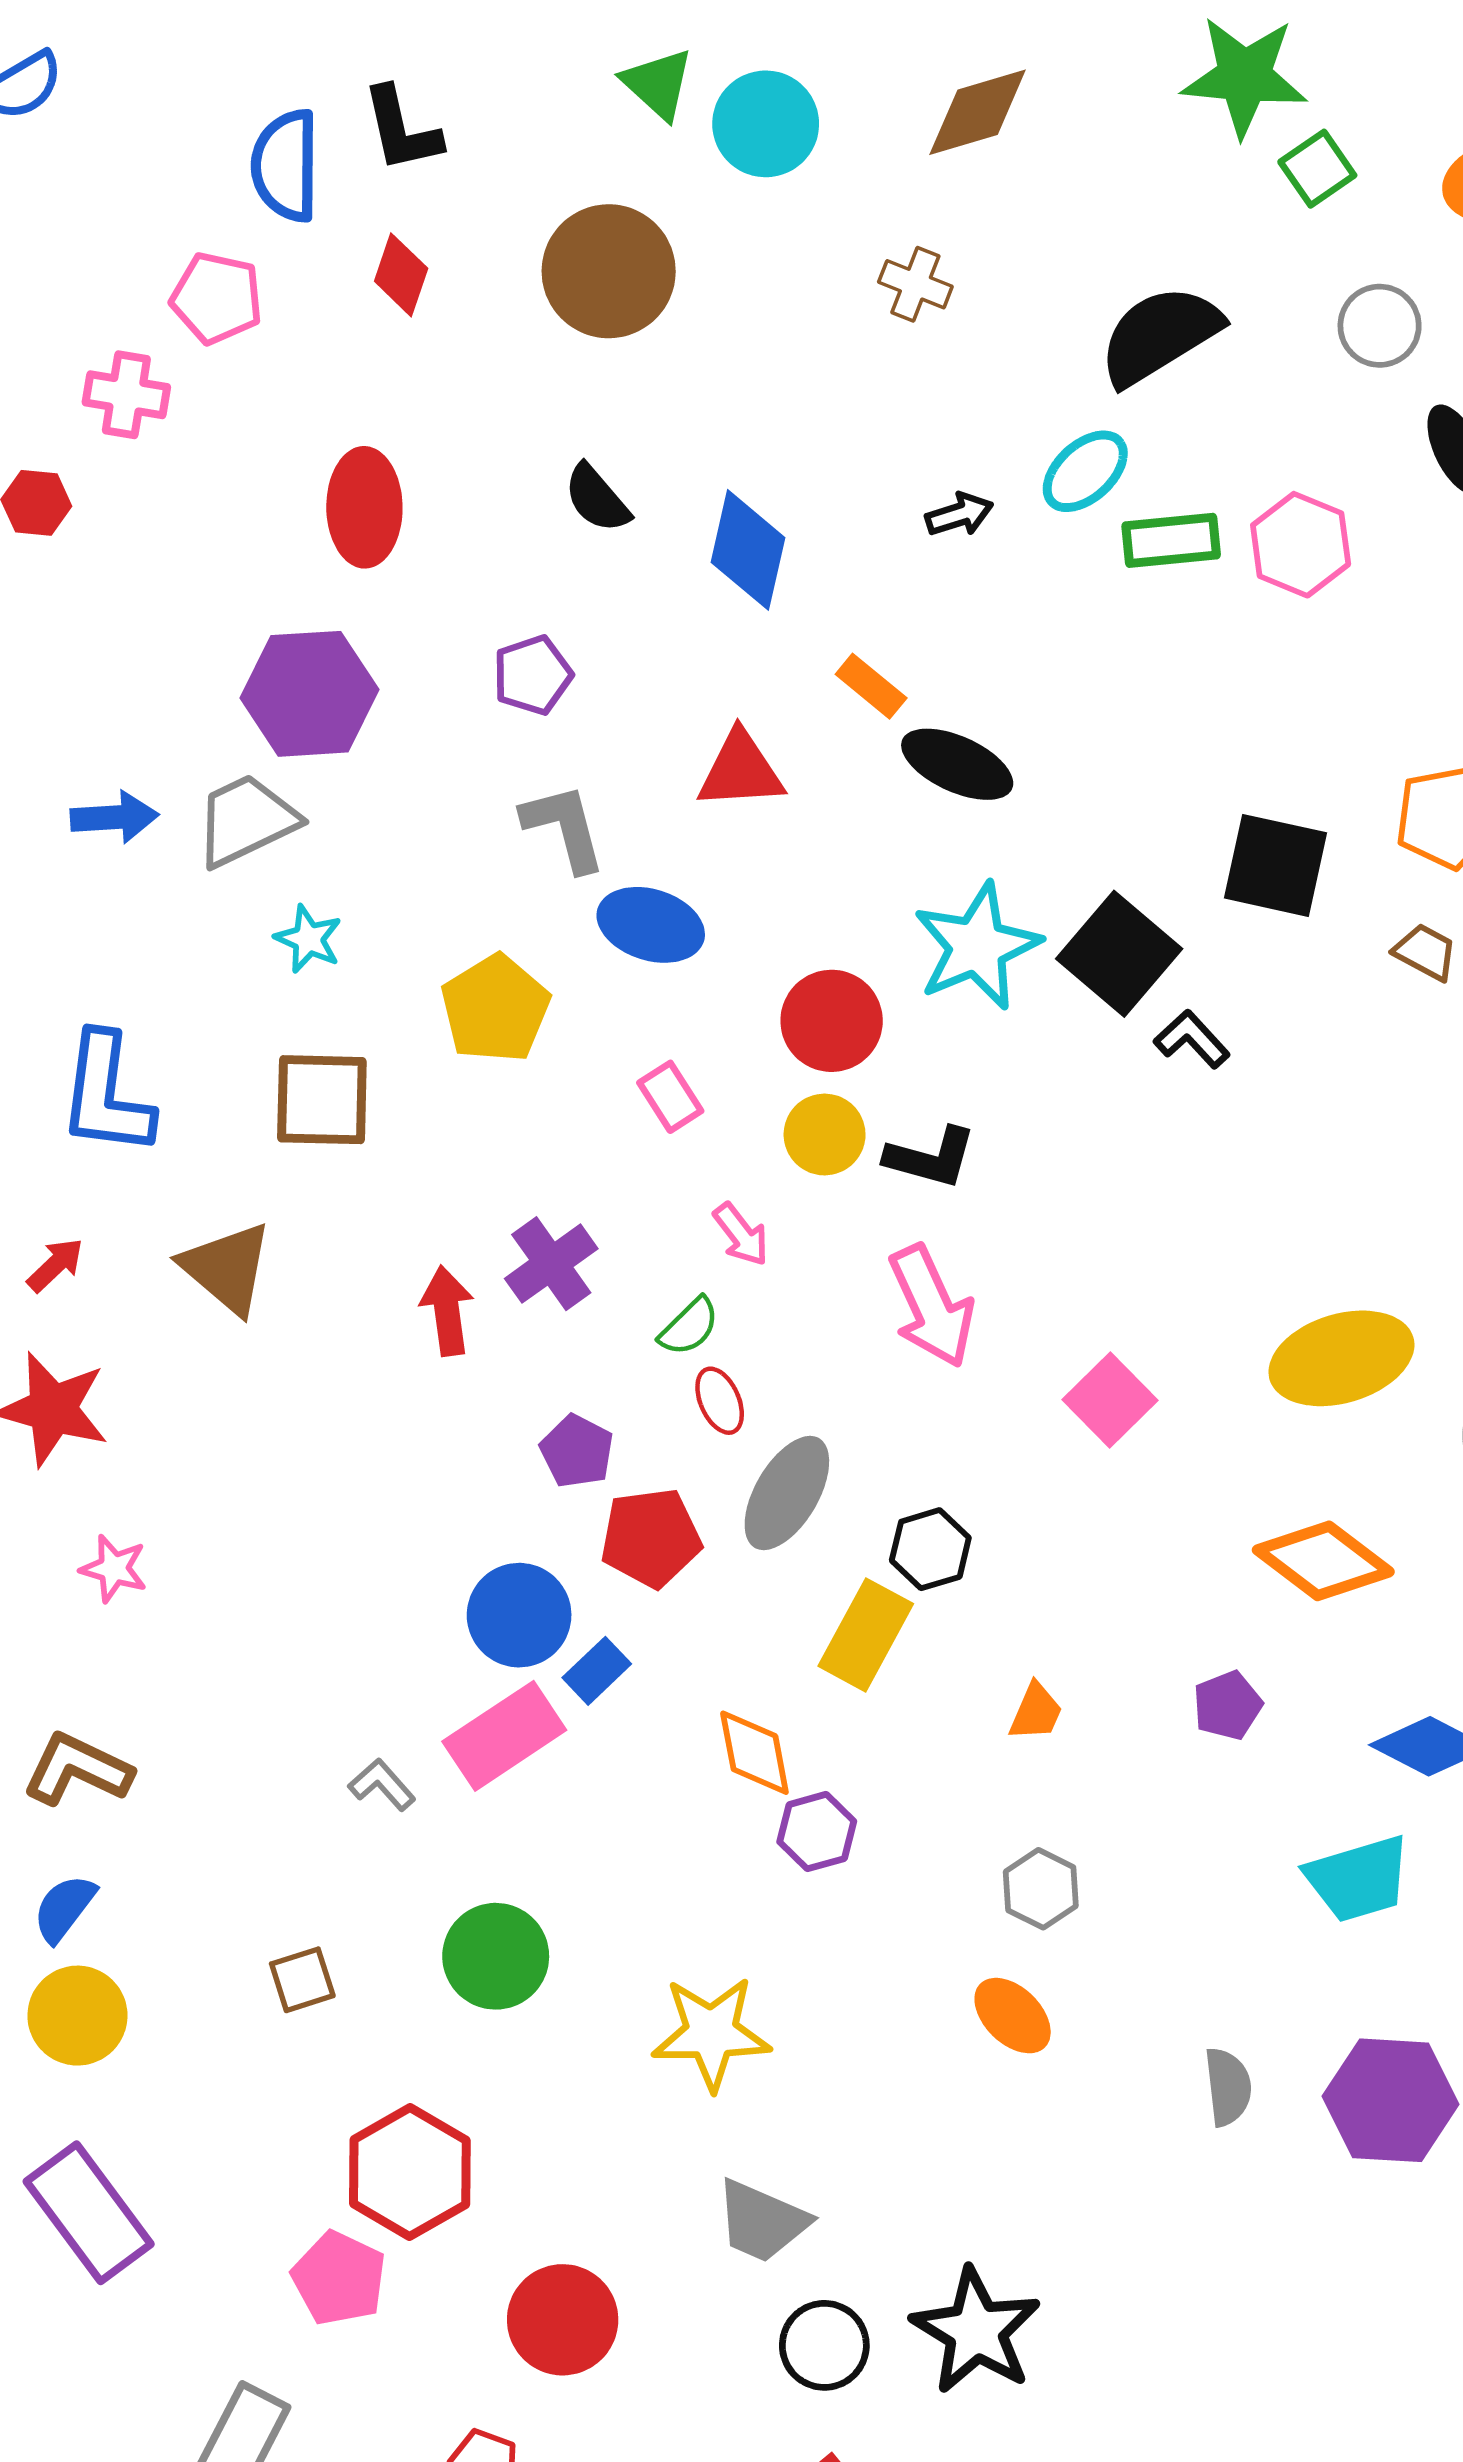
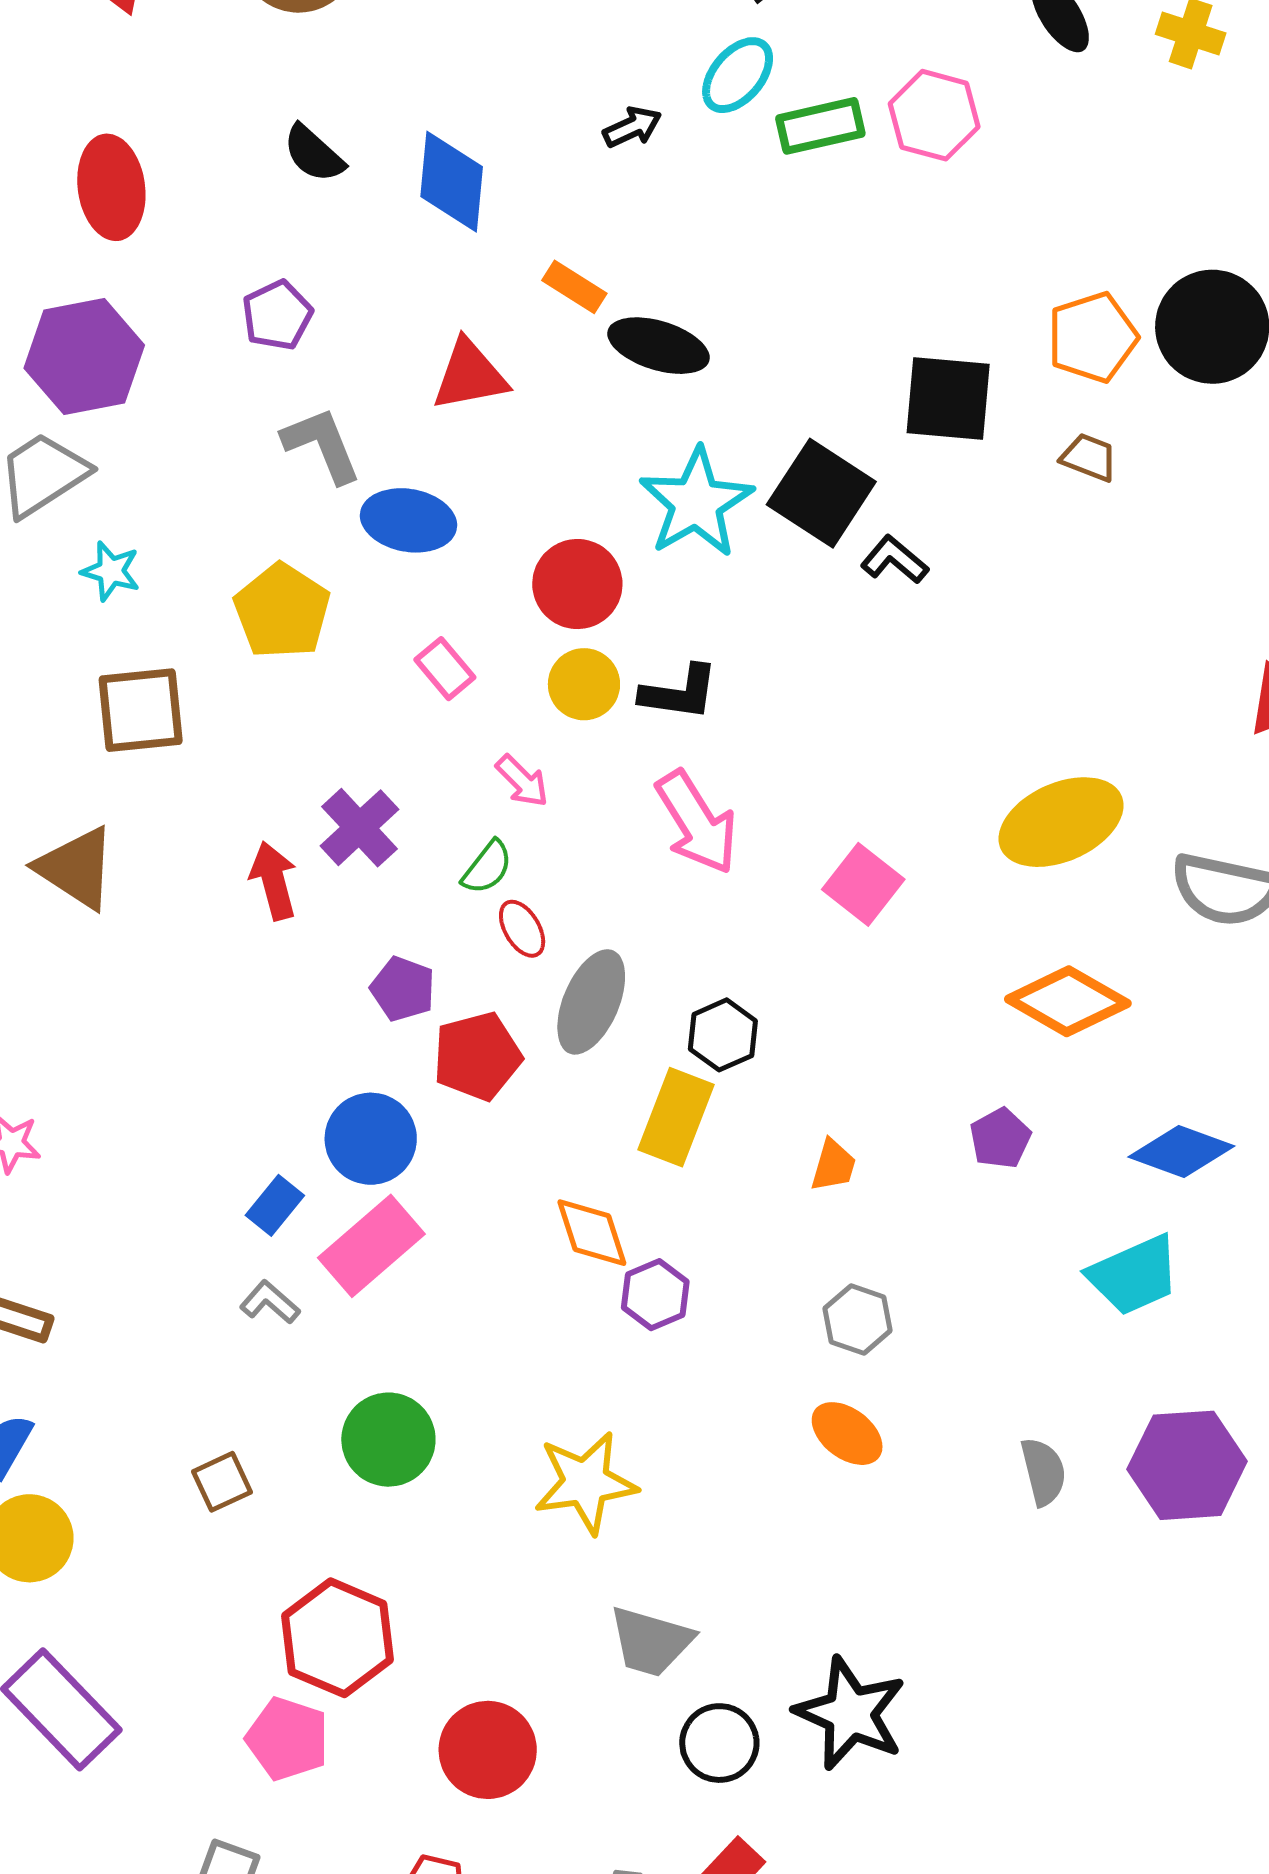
blue rectangle: (597, 1671) -> (275, 1205), moved

